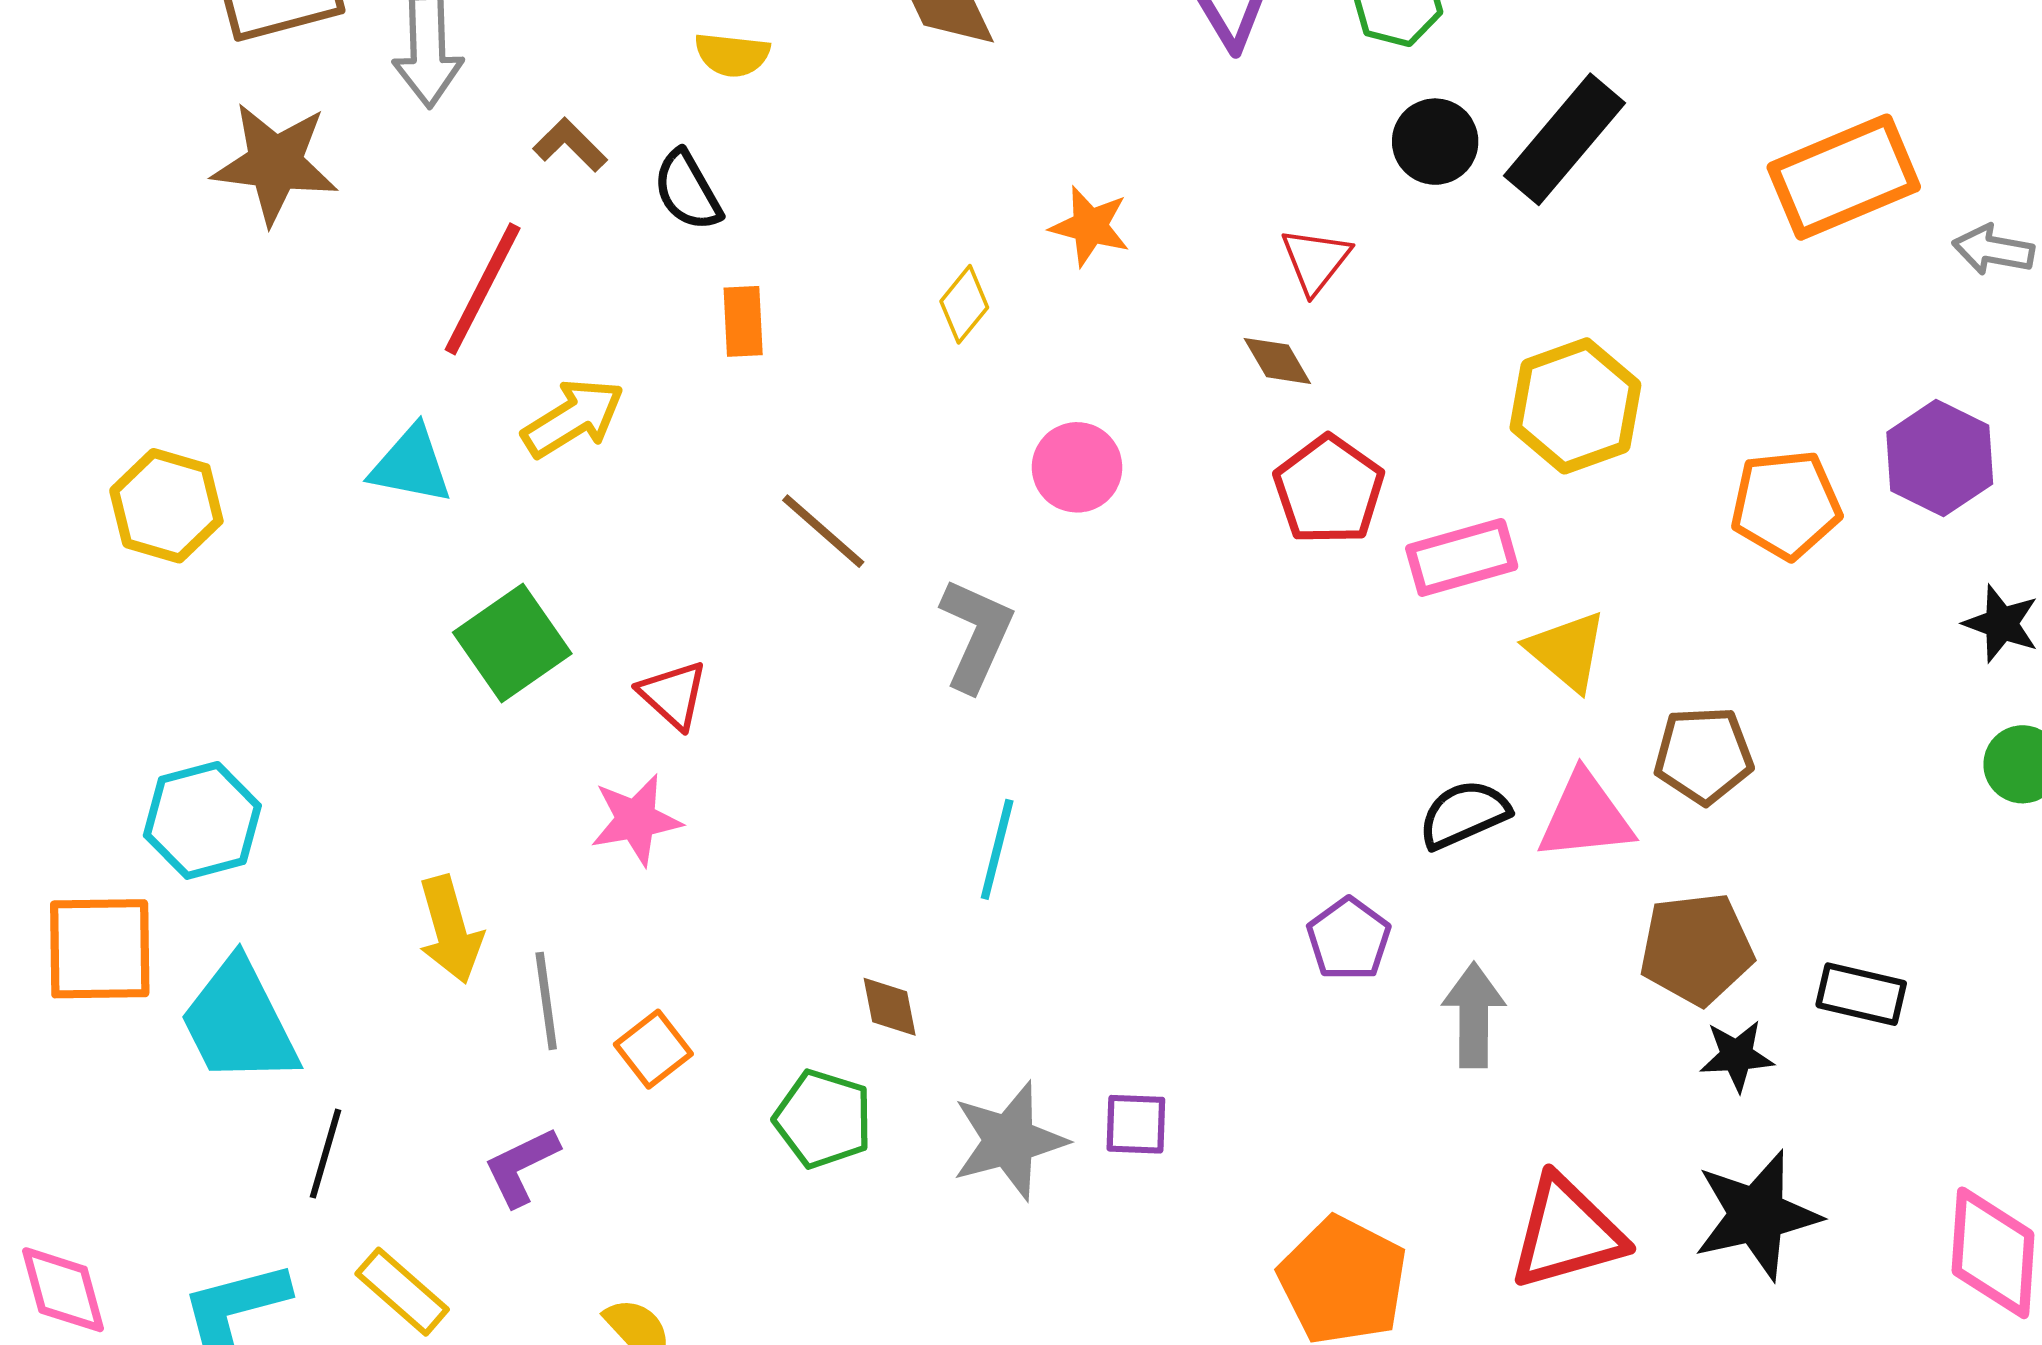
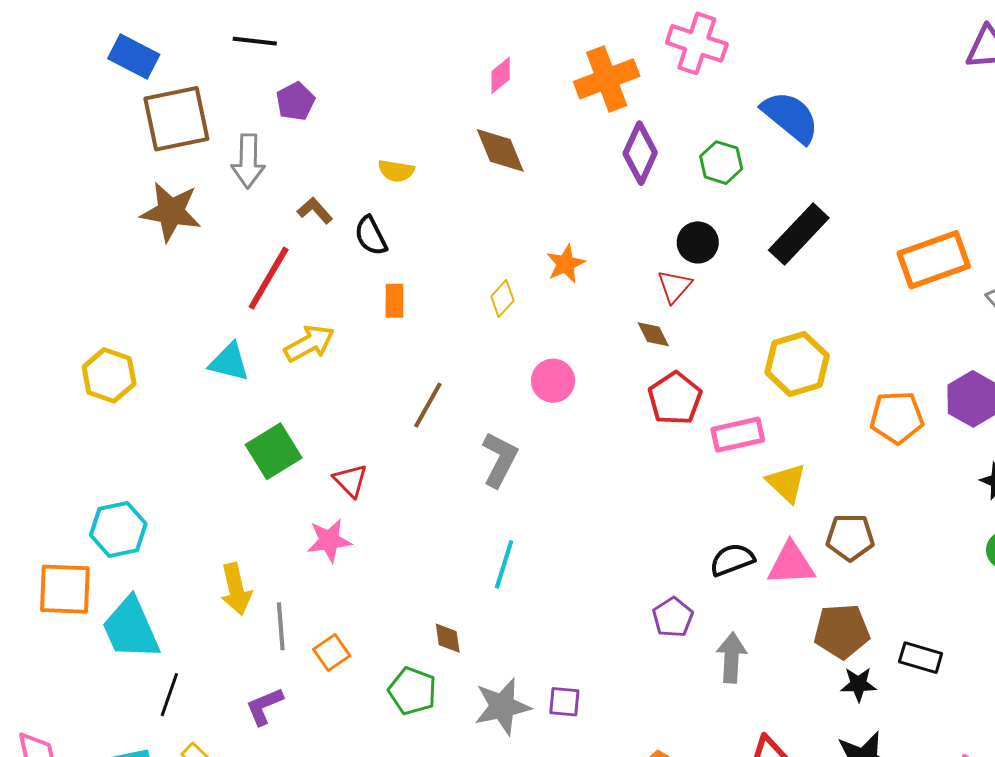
black circle: (1435, 142) -> (698, 242), moved
orange star: (1090, 226) -> (566, 264), turned 30
brown line: (823, 531) -> (428, 405), turned 75

